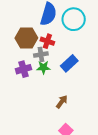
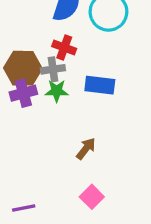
brown hexagon: (26, 38) -> (23, 68), moved
blue rectangle: (69, 63) -> (100, 85), turned 48

